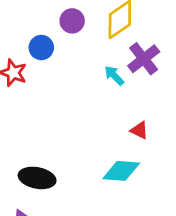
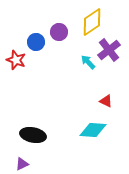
purple circle: (72, 21) -> (59, 32), moved

